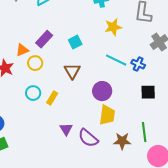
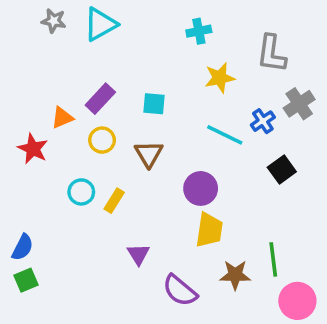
cyan square: (75, 42) -> (154, 104), turned 32
yellow circle: (35, 63) -> (102, 140), moved
blue cross: (138, 64) -> (263, 121), moved, turned 32
black square: (148, 92) -> (282, 169), moved, turned -35
purple semicircle: (88, 138) -> (180, 291), moved

